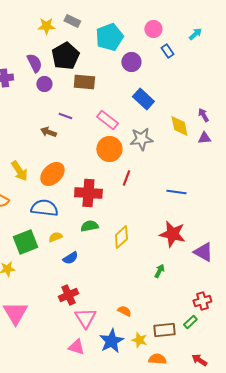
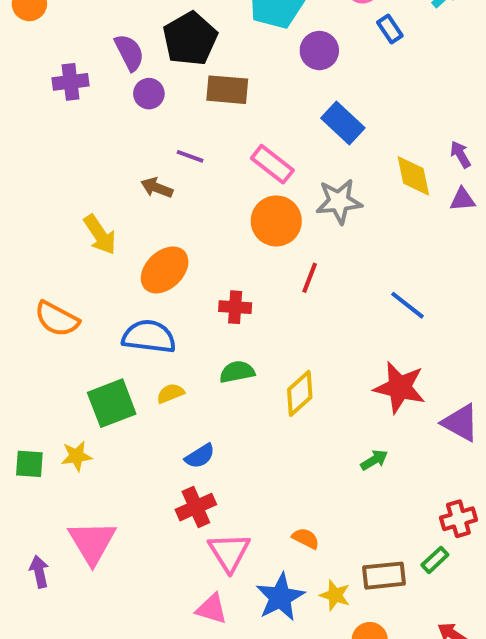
yellow arrow: (19, 171) -> (100, 235), moved
blue line: (176, 192) -> (408, 305), turned 30
red cross: (88, 193) -> (235, 307), size x0.6
blue semicircle: (70, 258) -> (200, 456), moved
green arrow: (159, 271) -> (374, 460), turned 32

